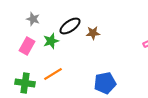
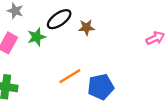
orange line: (53, 74) -> (70, 76), moved

